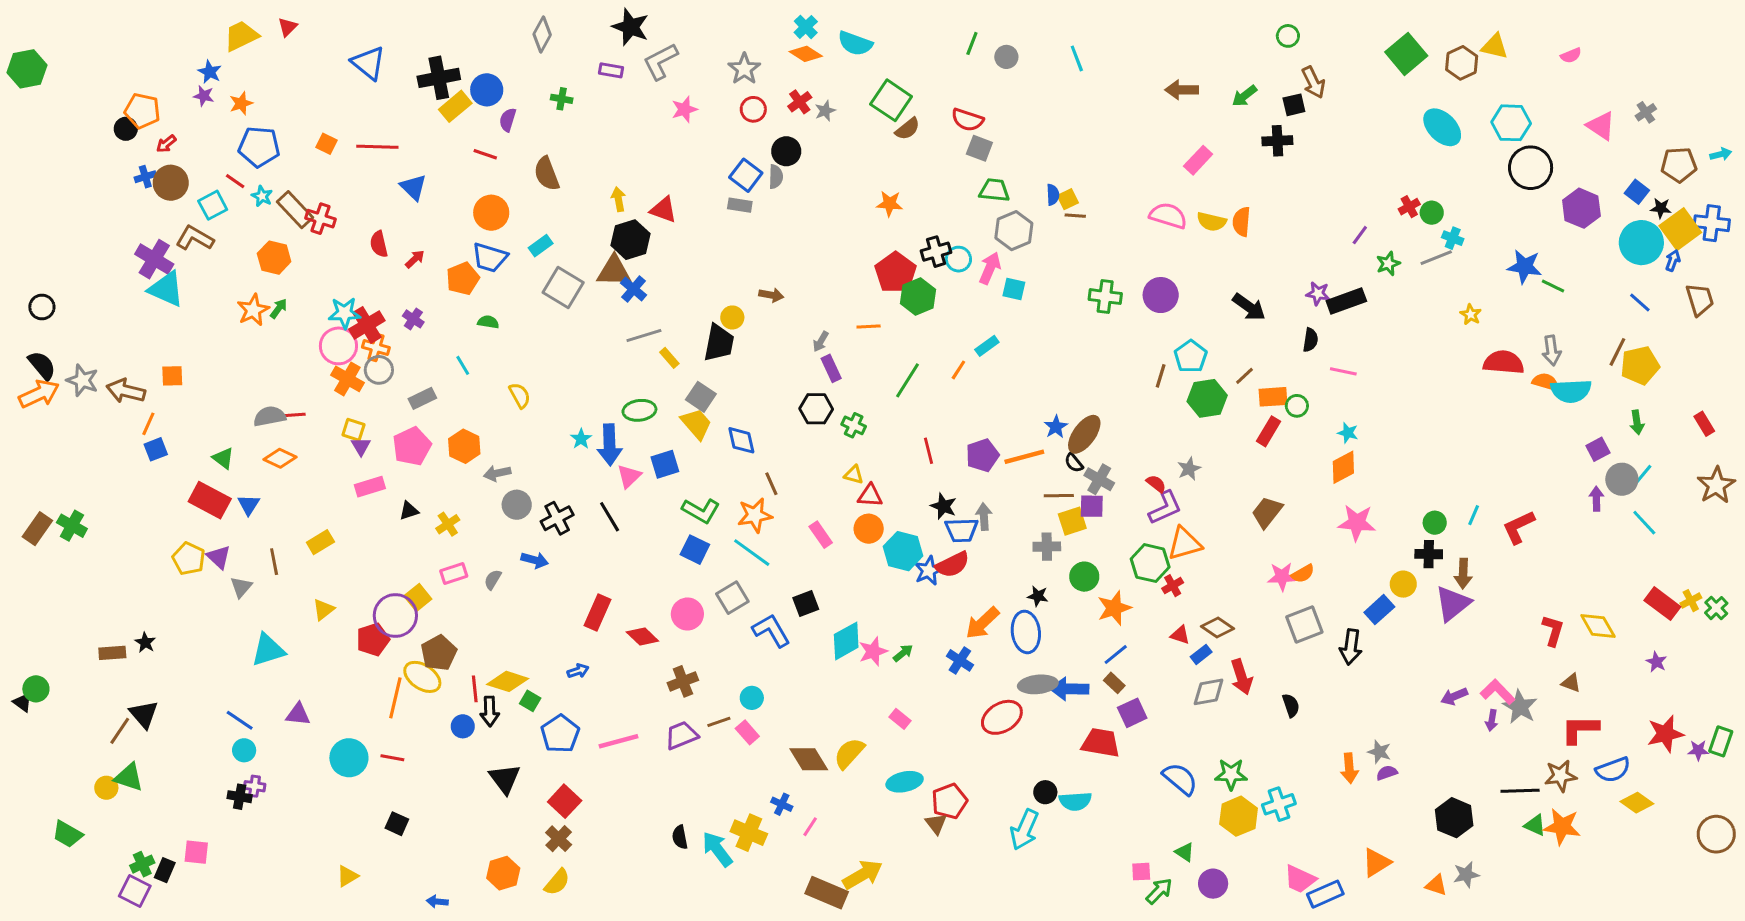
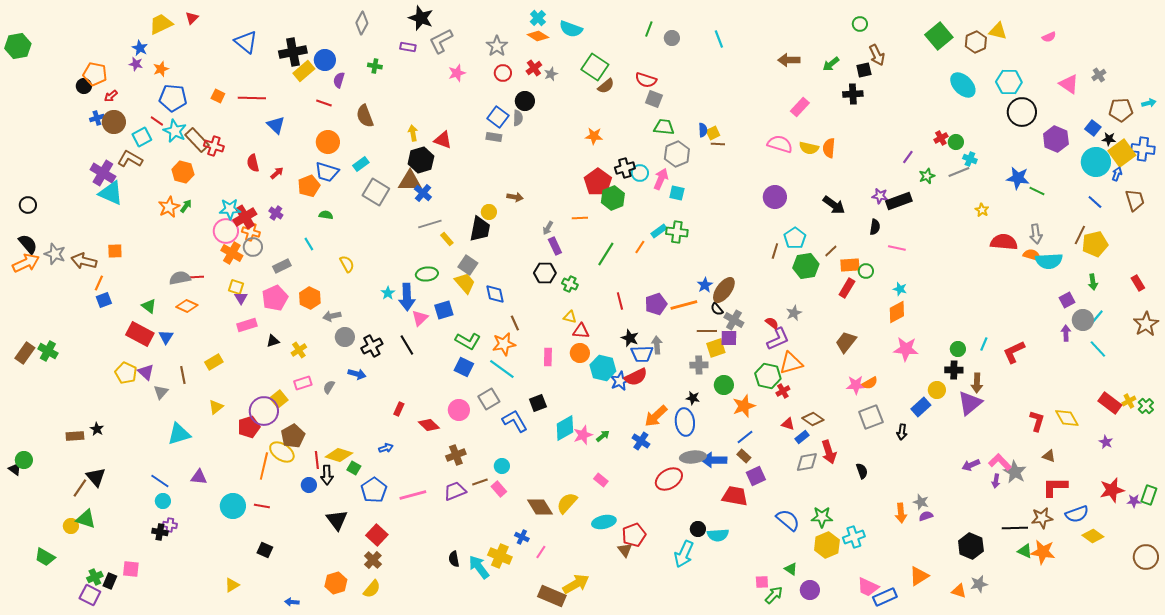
cyan star: (262, 196) -> (175, 131), size x1.6
green cross: (1105, 297) -> (677, 232), moved
pink rectangle: (821, 535) -> (548, 357), turned 36
red rectangle: (598, 613) -> (399, 409), size x0.6
black arrow: (1351, 647) -> (902, 432), size x0.7

